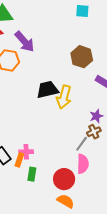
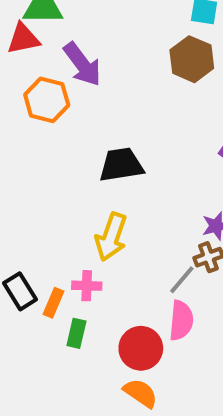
brown hexagon: (82, 57) -> (192, 59), moved
yellow arrow: (64, 97) -> (111, 237), moved
pink cross: (26, 152) -> (87, 286), moved

